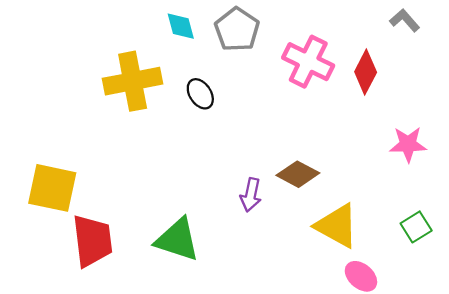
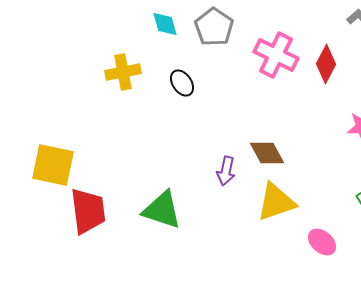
yellow cross: (133, 81) -> (123, 72), size x0.7
brown diamond: (298, 174) -> (267, 153), turned 33
yellow triangle: (337, 226) -> (276, 202), moved, turned -48

